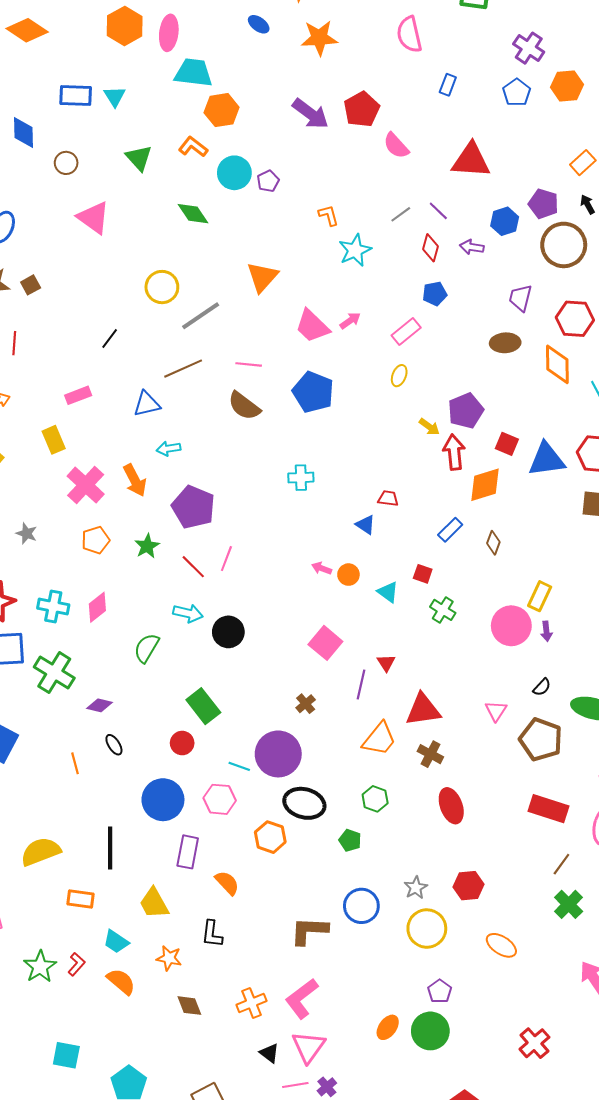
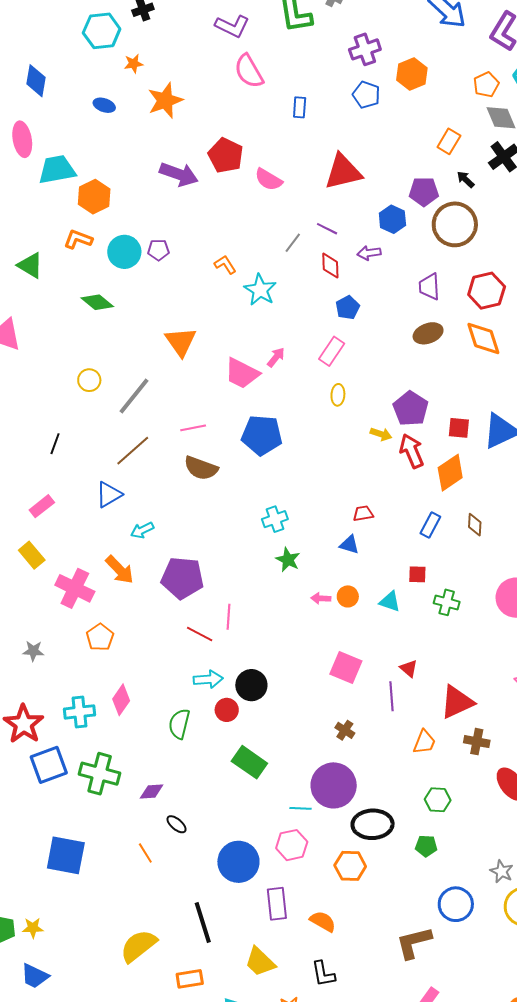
purple cross: (529, 48) -> (365, 49), turned -36
purple pentagon: (268, 181) -> (158, 250), turned -30
yellow circle: (162, 287) -> (89, 380), size x0.7
green star: (147, 546) -> (288, 560), moved
orange trapezoid: (379, 739) -> (424, 742), size x0.7
red circle: (182, 743) -> (227, 710), moved

